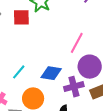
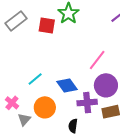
blue diamond: (51, 73) -> (67, 86), turned 35

